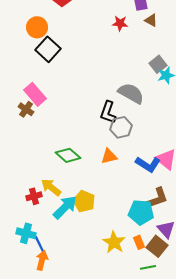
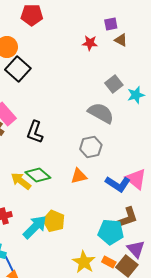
gray square: (158, 64) -> (114, 84), moved
black L-shape: (108, 112) -> (35, 132), moved
yellow arrow: (51, 187) -> (21, 181), moved
orange rectangle: (139, 242) -> (109, 262), turned -40

